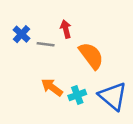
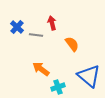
orange semicircle: (91, 56) -> (72, 44), size x0.7
cyan cross: (77, 95) -> (58, 87), moved

